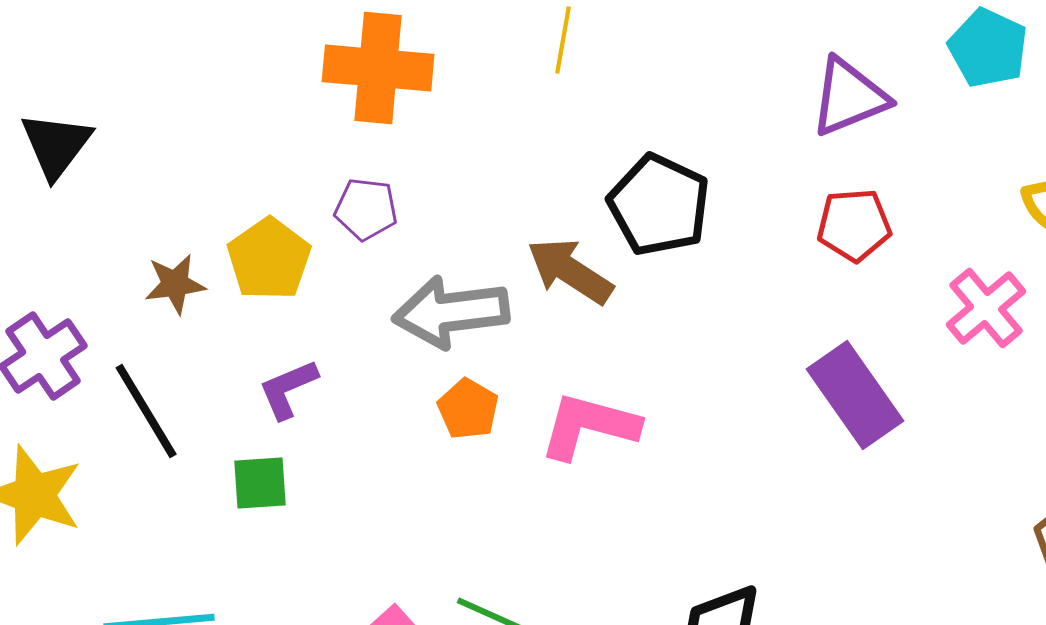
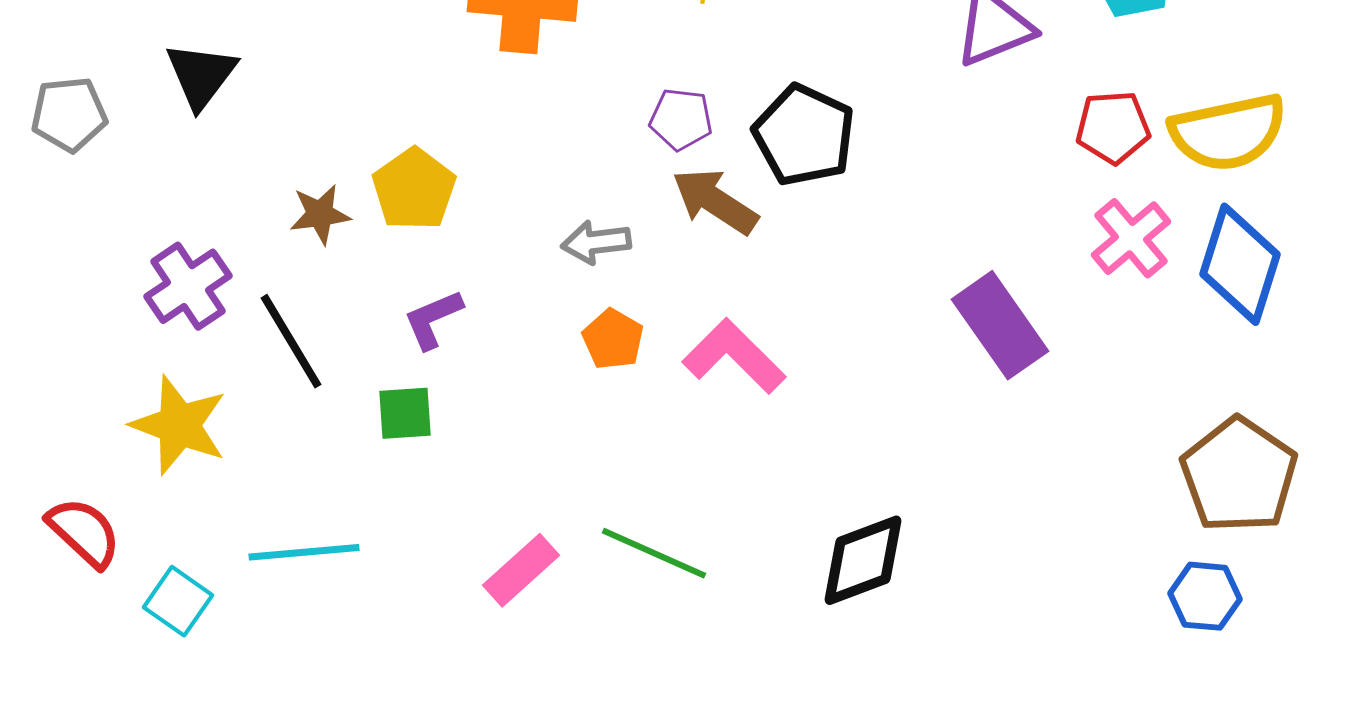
purple pentagon: (366, 209) -> (681, 119), moved
red pentagon: (854, 225) -> (1113, 127), moved
gray arrow: (451, 312) -> (596, 242), size x0.6
pink L-shape: (589, 426) -> (734, 356), turned 30

